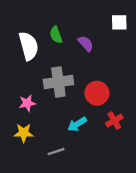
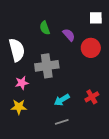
white semicircle: (29, 46) -> (17, 50), moved
red circle: (97, 93) -> (91, 48), moved
gray line: (56, 152) -> (62, 122), moved

